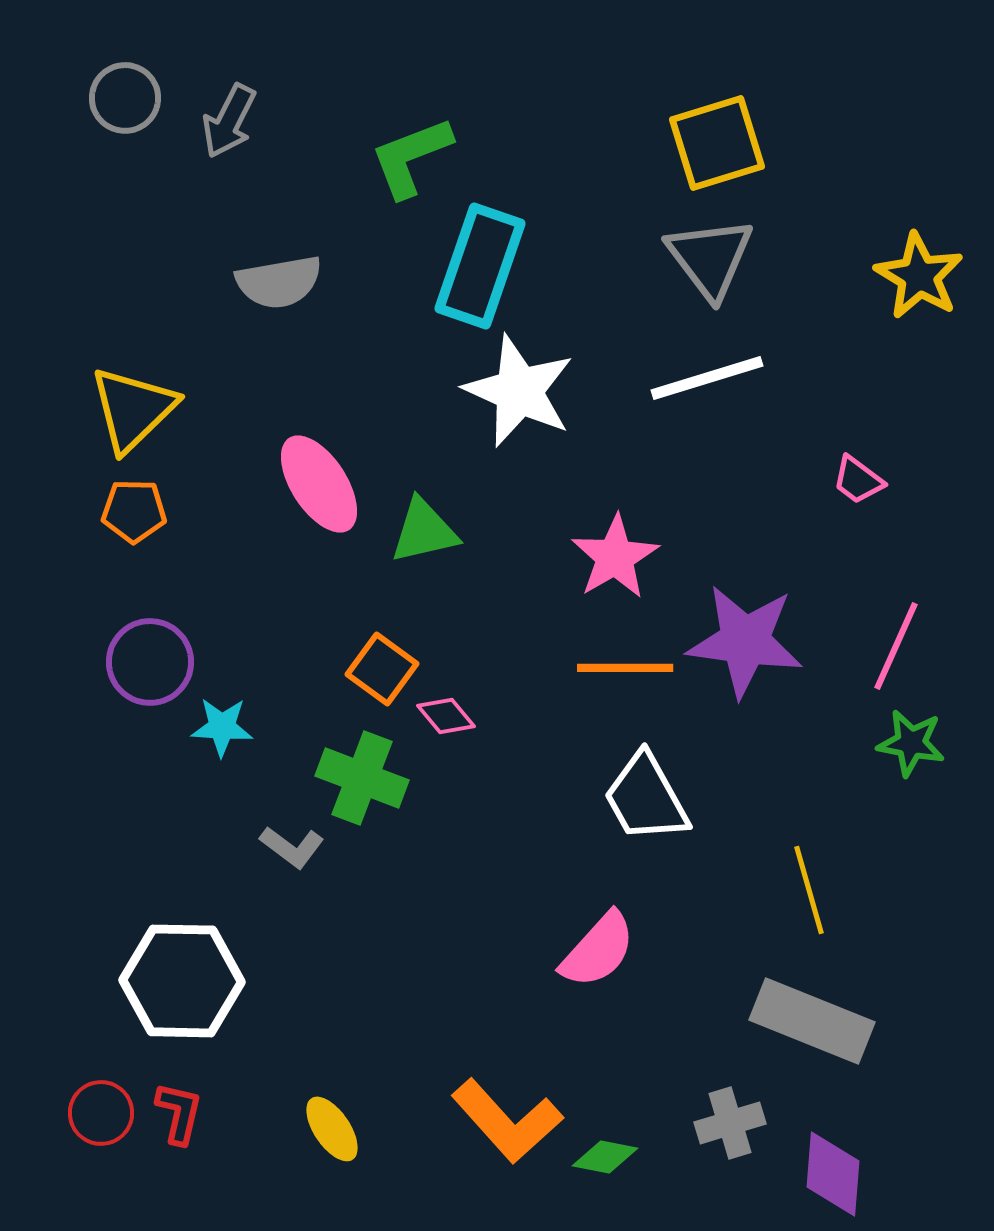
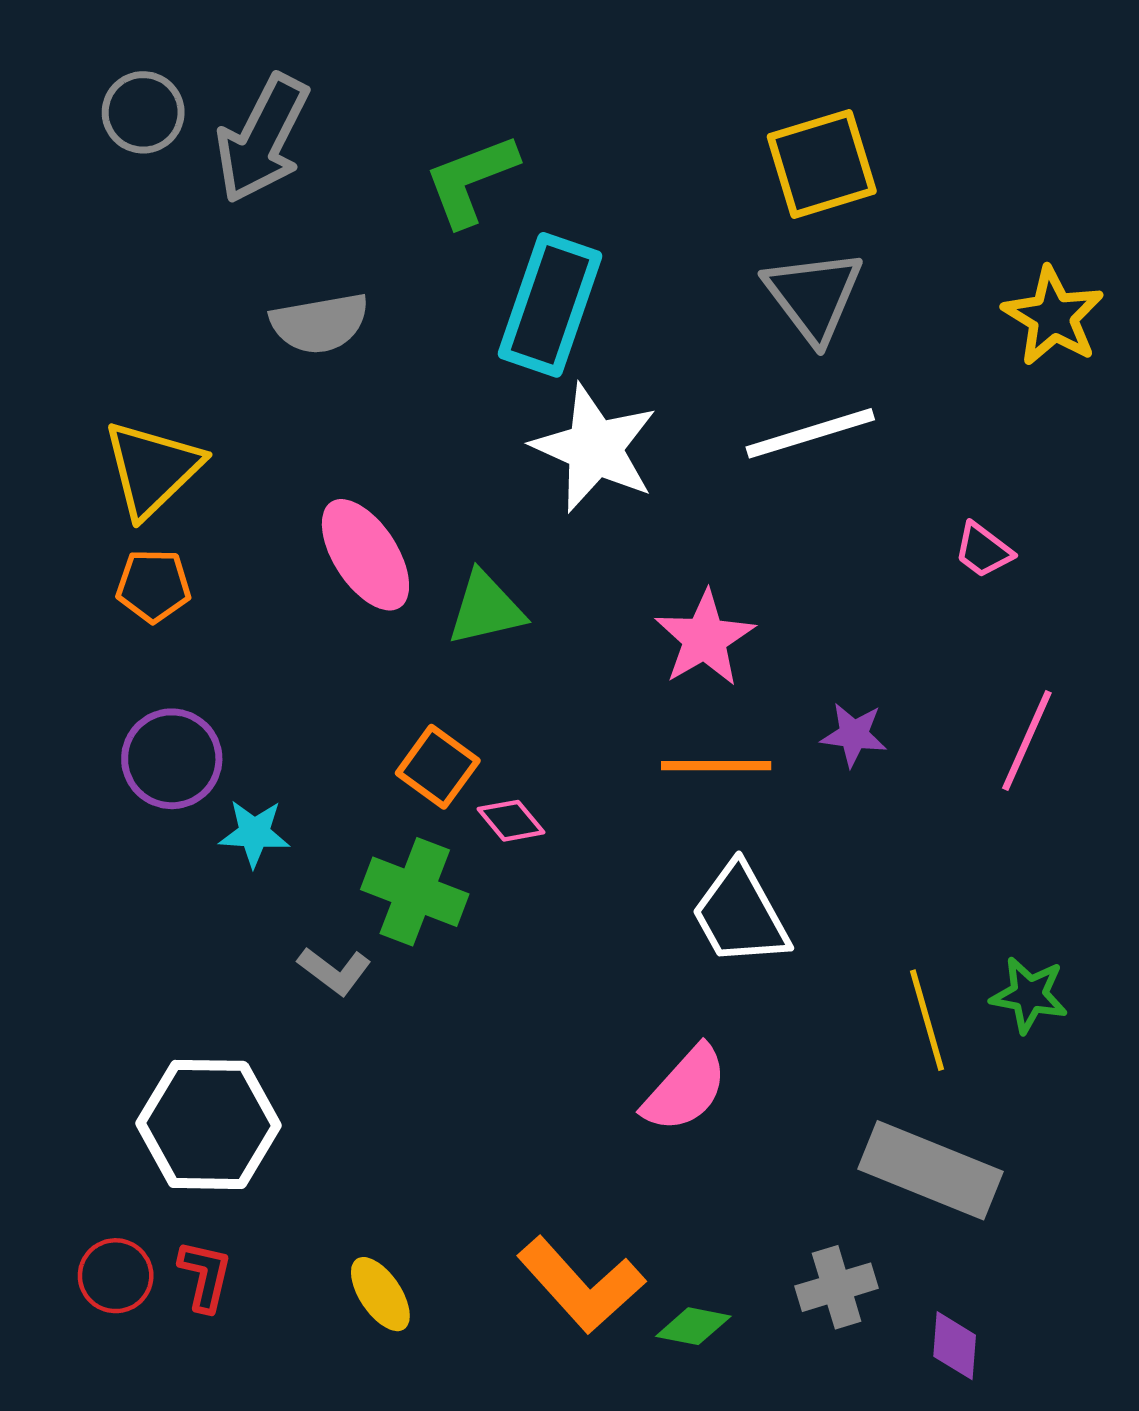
gray arrow: (229, 121) -> (262, 139), size x1.5
purple star: (745, 641) -> (854, 735), size x0.5
green star: (911, 743) -> (1029, 995), moved
purple diamond: (833, 1174) -> (955, 1346), size x0.7

